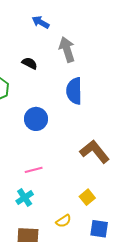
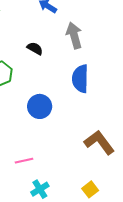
pink line: (34, 170) -> (24, 161), moved
cyan cross: (25, 198) -> (40, 189), moved

